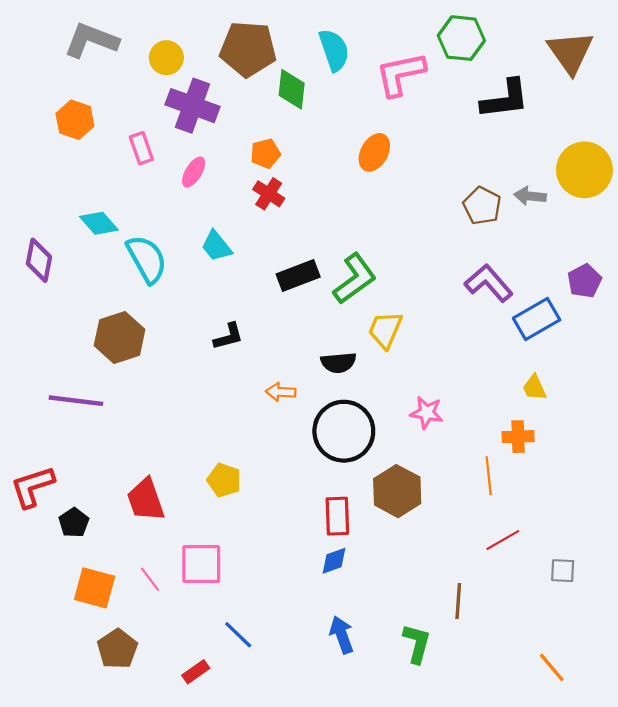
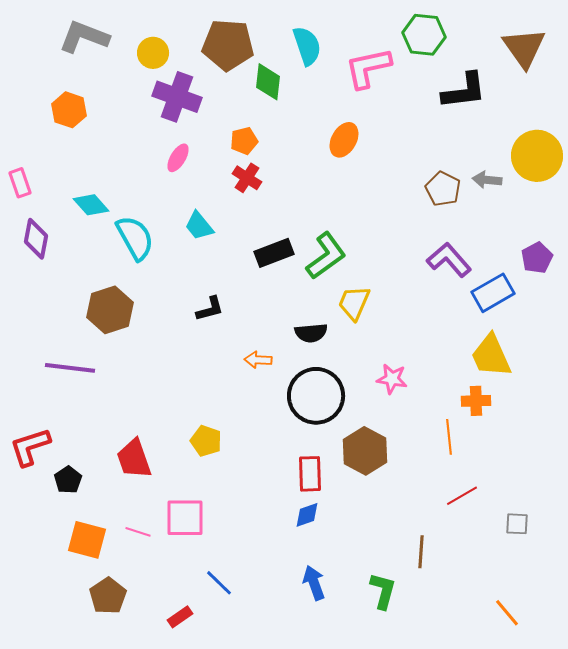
pink rectangle: (141, 148) -> (20, 183), moved
yellow trapezoid: (534, 388) -> (491, 356), size x1.8
pink line: (150, 579) -> (138, 532), turned -35

